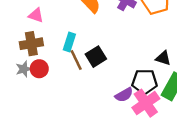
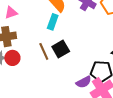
pink triangle: (36, 15) -> (11, 13), turned -40
cyan rectangle: (69, 42) -> (53, 22), moved

